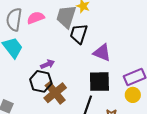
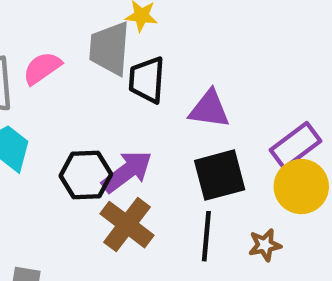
purple arrow: (48, 64) -> (127, 171), moved, size x1.6
black hexagon: (41, 81) -> (86, 175), moved
yellow circle: (133, 95) -> (301, 187), size x1.5

